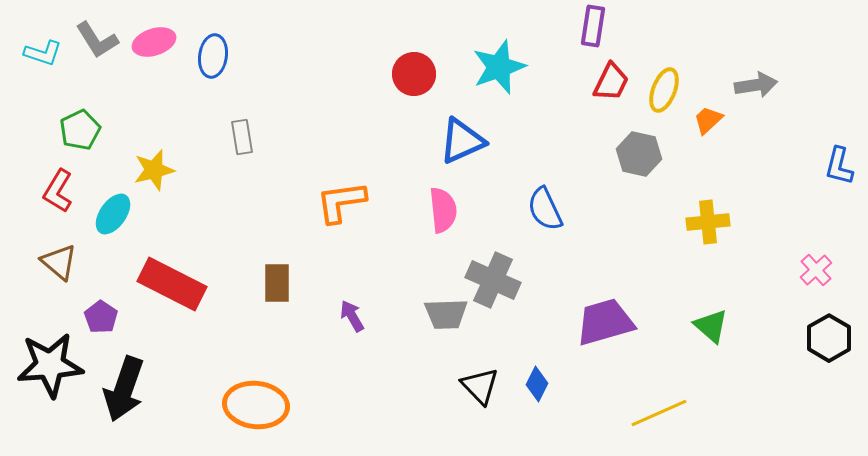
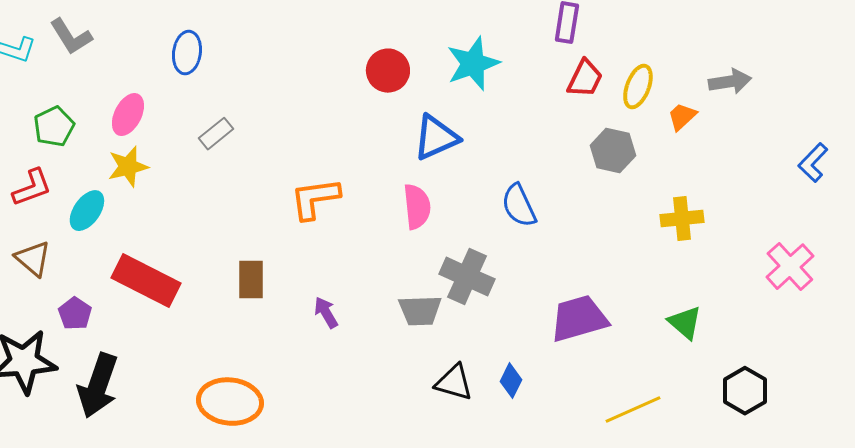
pink ellipse: (154, 42) -> (128, 115), moved, turned -45
gray rectangle: (242, 137) -> (216, 134), turned 60
blue L-shape: (839, 166) -> (813, 163), turned 30
red L-shape: (58, 191) -> (32, 188), turned -141
pink cross: (816, 270) -> (790, 267), size x1.5
black hexagon: (829, 338) -> (745, 391), moved
black triangle: (480, 386) -> (454, 383), turned -30

